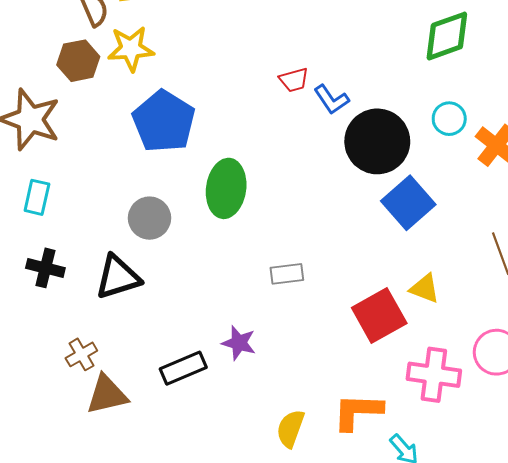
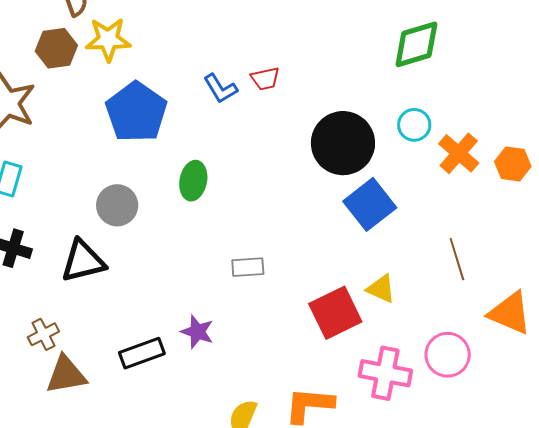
blue L-shape: (331, 99) -> (220, 89), moved
green ellipse: (226, 188) -> (193, 181), size x0.7

